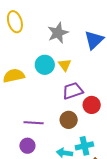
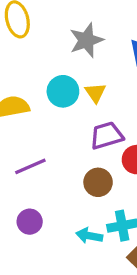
purple line: (34, 123) -> (30, 166), moved, turned -30

